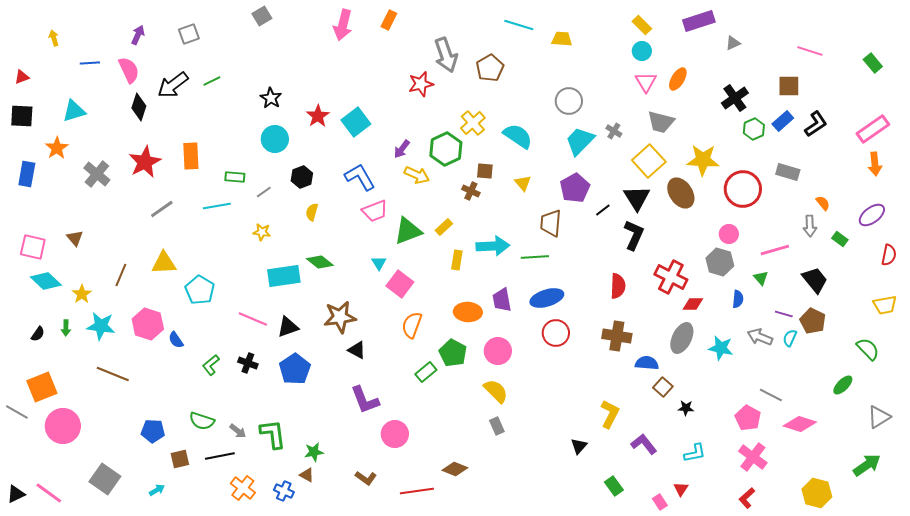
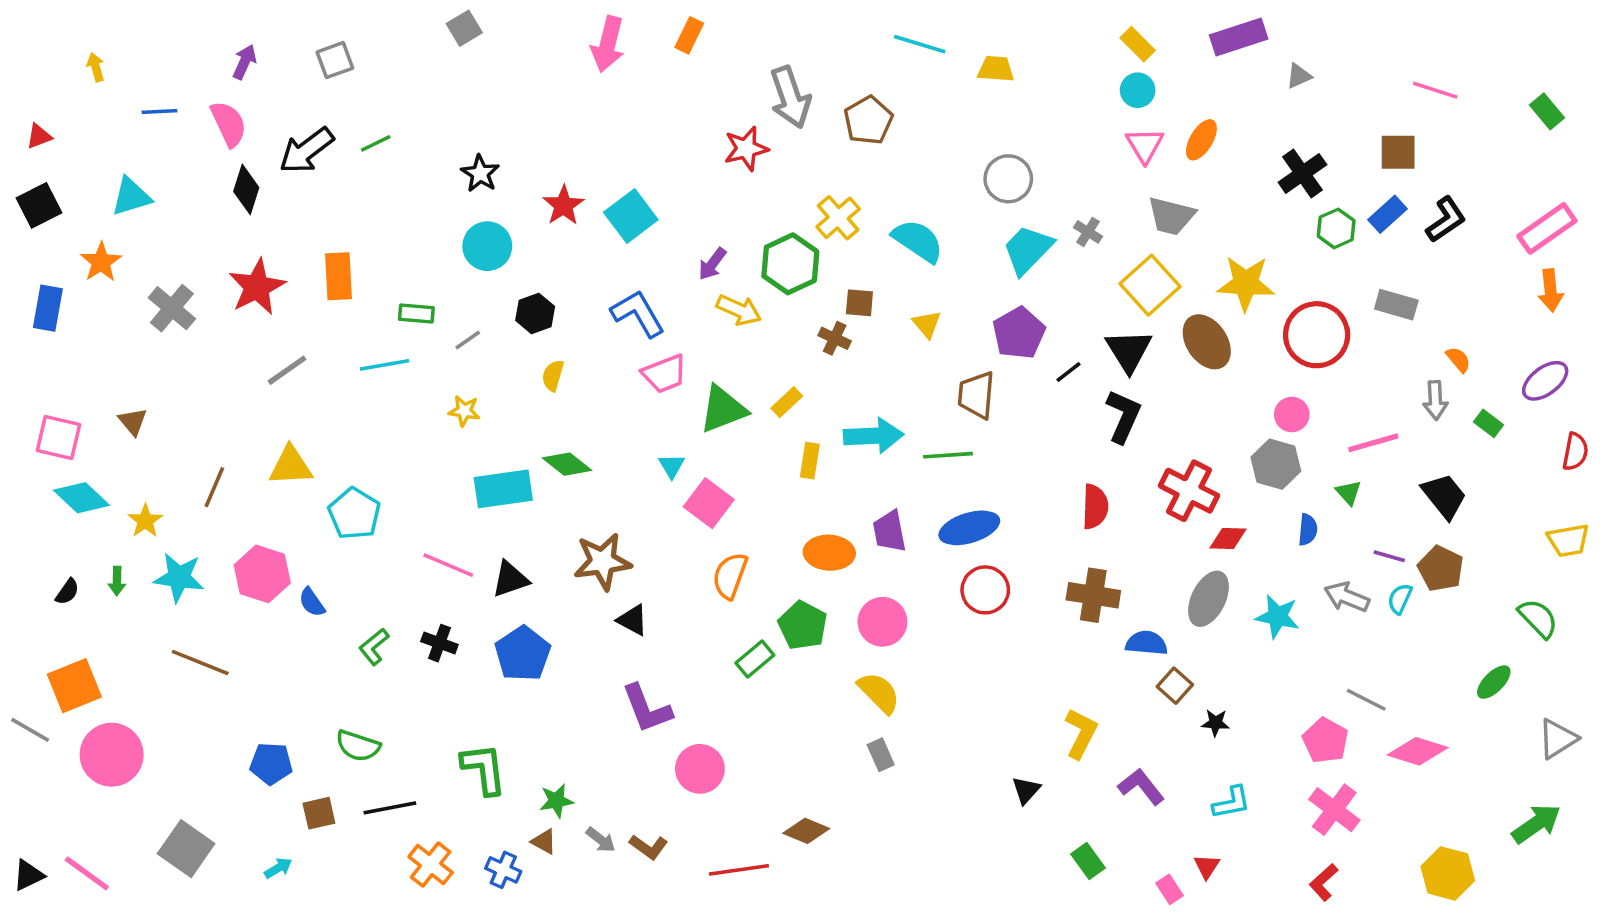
black square: (22, 116) -> (39, 205), turned -30
gray arrow: (238, 431) -> (601, 840), moved

